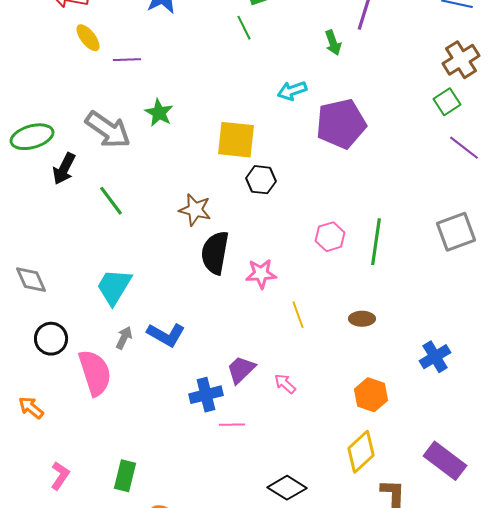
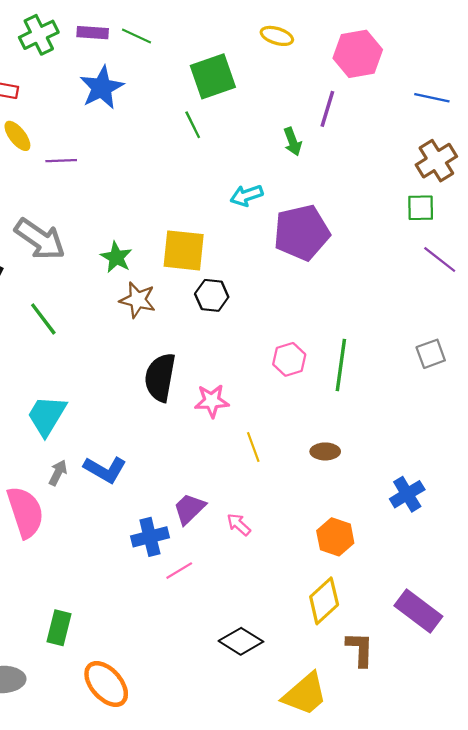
green square: (447, 102) -> (421, 208), turned 32
green star: (159, 113) -> (116, 257), moved
brown star: (195, 210) -> (138, 300), moved
gray square: (456, 232) -> (431, 354), size x0.7
pink line: (232, 425) -> (179, 571), turned -30

